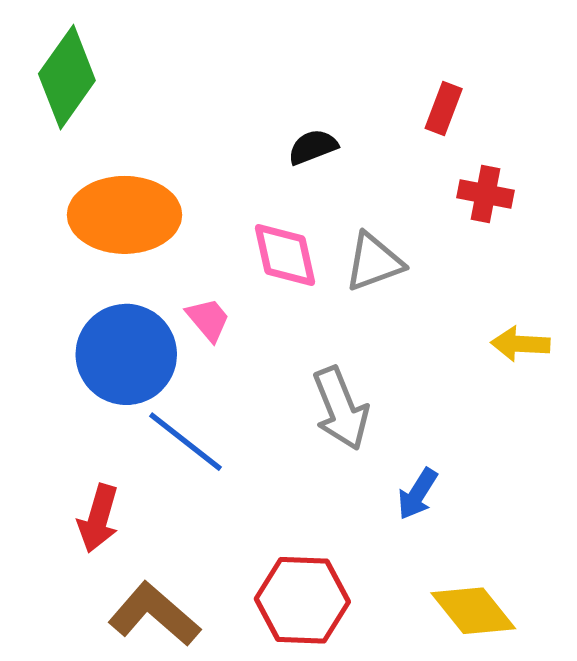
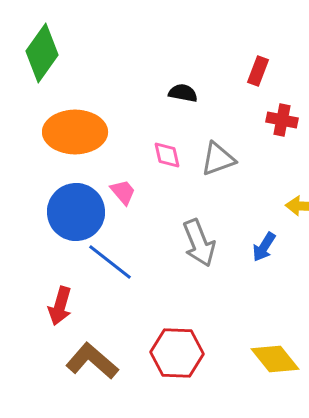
black semicircle: (313, 147) -> (183, 93), turned 32
pink diamond: (285, 255) -> (167, 155), size x0.7
blue arrow: (417, 494) -> (264, 247), moved

